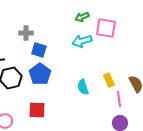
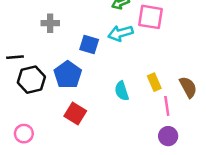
blue square: (39, 50) -> (89, 45), moved
red square: (37, 110) -> (75, 114), moved, turned 30

